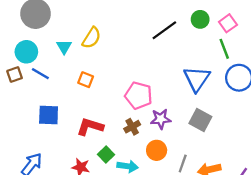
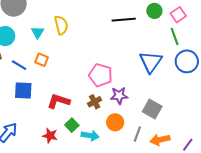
black line: (164, 30) -> (124, 20), turned 30
yellow semicircle: (91, 38) -> (61, 25), turned -48
blue line: (40, 74) -> (19, 65), moved
orange square: (86, 80) -> (42, 60), moved
gray square: (200, 120) -> (152, 109), moved

